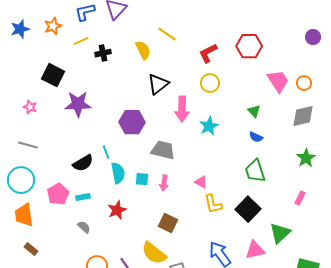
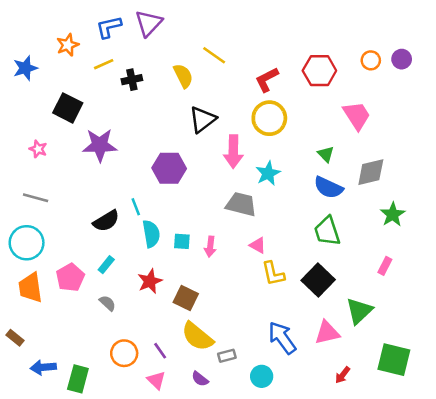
blue star: (20, 29) -> (25, 68), moved
yellow circle: (210, 83) -> (269, 118), size x1.4
orange circle: (304, 83) -> (371, 60), moved
gray diamond: (303, 116) -> (371, 172), moved
blue semicircle: (256, 137) -> (328, 188), size x1.6
gray trapezoid: (163, 150) -> (241, 204), moved
pink pentagon: (58, 194) -> (70, 277), moved
cyan rectangle: (83, 197) -> (106, 265), turned -40
brown square: (168, 223) -> (186, 298), moved
brown rectangle: (31, 249) -> (15, 338), moved

